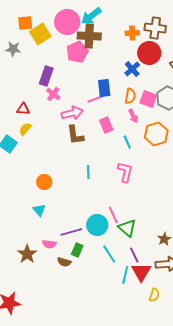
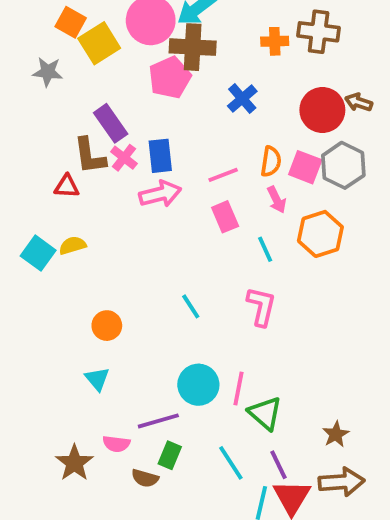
orange square: (25, 23) -> (71, 22), turned 35
red circle: (149, 53) -> (322, 110), moved
blue cross: (132, 69) -> (242, 99), moved
purple rectangle: (46, 76) -> (111, 123), turned -54
blue rectangle: (104, 88) -> (160, 156), moved
pink line: (95, 99) -> (223, 175), moved
yellow semicircle: (25, 129) -> (72, 245), moved, turned 32
brown L-shape: (75, 135) -> (90, 156), moved
cyan line: (88, 172) -> (191, 306), turned -32
pink line: (113, 215) -> (238, 388), turned 36
cyan circle: (97, 225) -> (198, 385), moved

